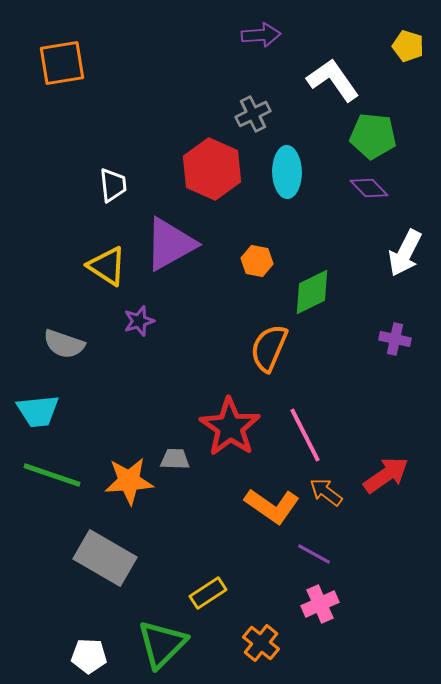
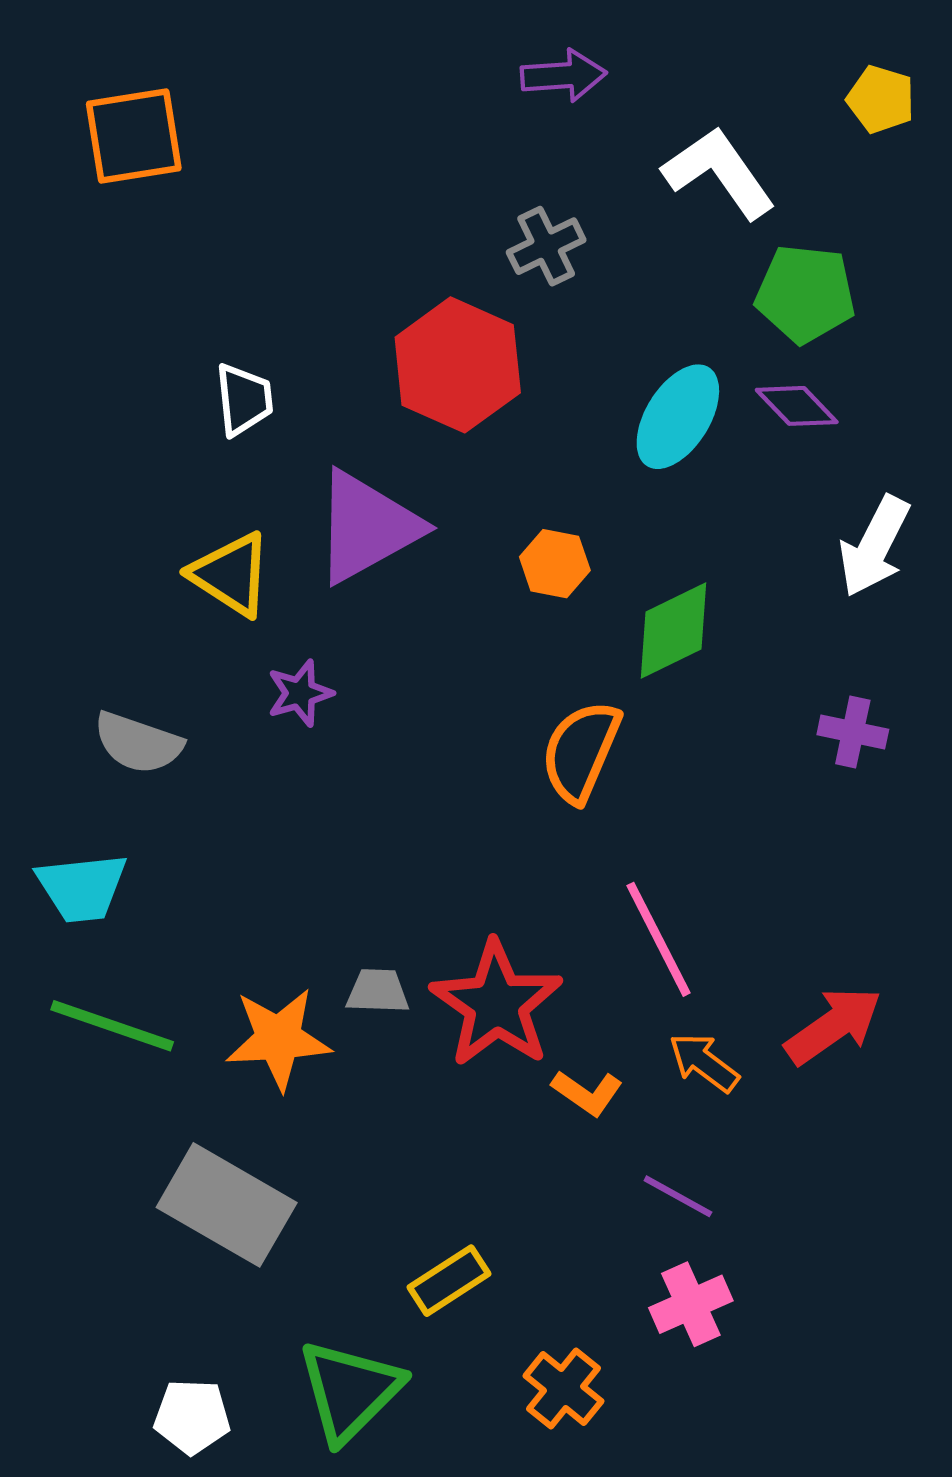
cyan ellipse: (287, 172) -> (678, 417), moved, turned 33
red star: (230, 427) -> (497, 1004), moved
orange L-shape: (272, 506) -> (587, 1093), size x0.6

